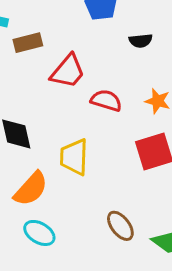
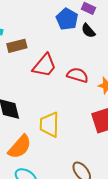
black semicircle: (141, 41) -> (88, 31), moved, turned 56
red semicircle: (106, 100) -> (78, 75), moved

